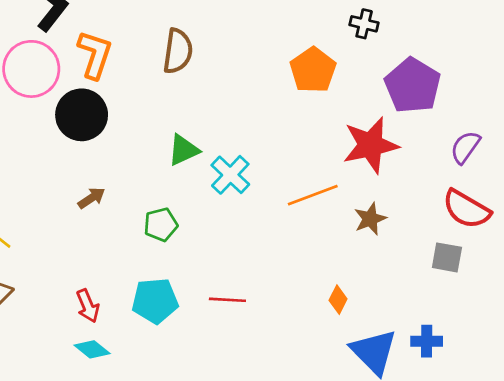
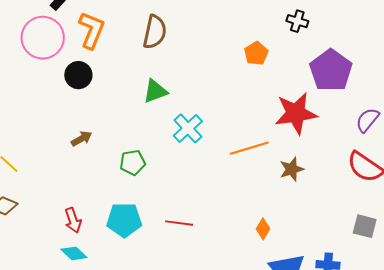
orange pentagon: (313, 70) -> (256, 53), size x0.7
black circle: (82, 115) -> (78, 75), size x0.7
green triangle: (183, 150) -> (155, 91), moved
gray square: (447, 257) -> (365, 226), moved

